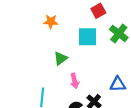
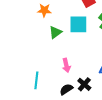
green triangle: (60, 58) -> (55, 32), moved

